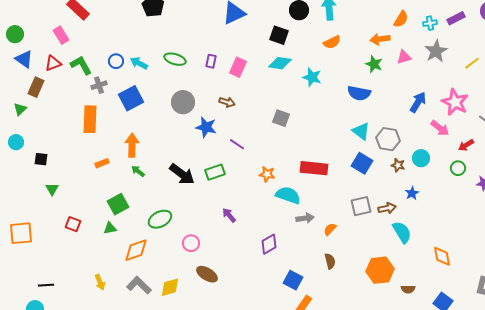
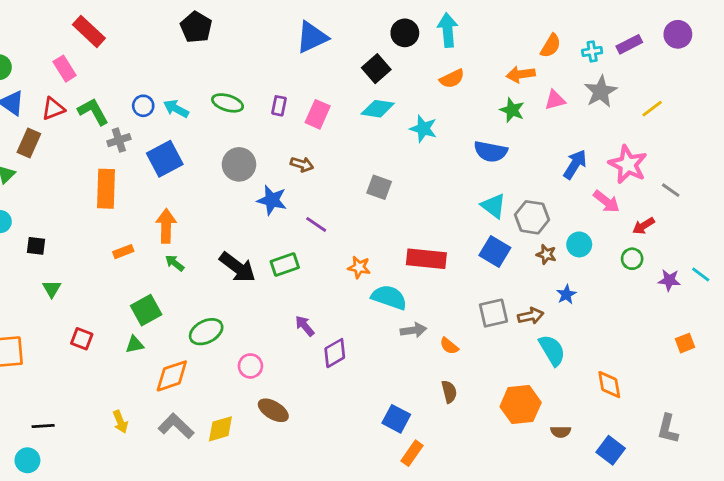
black square: (279, 35) -> (376, 69), turned 30
orange semicircle: (330, 229) -> (449, 346), turned -96
purple diamond: (269, 244) -> (335, 353), moved

